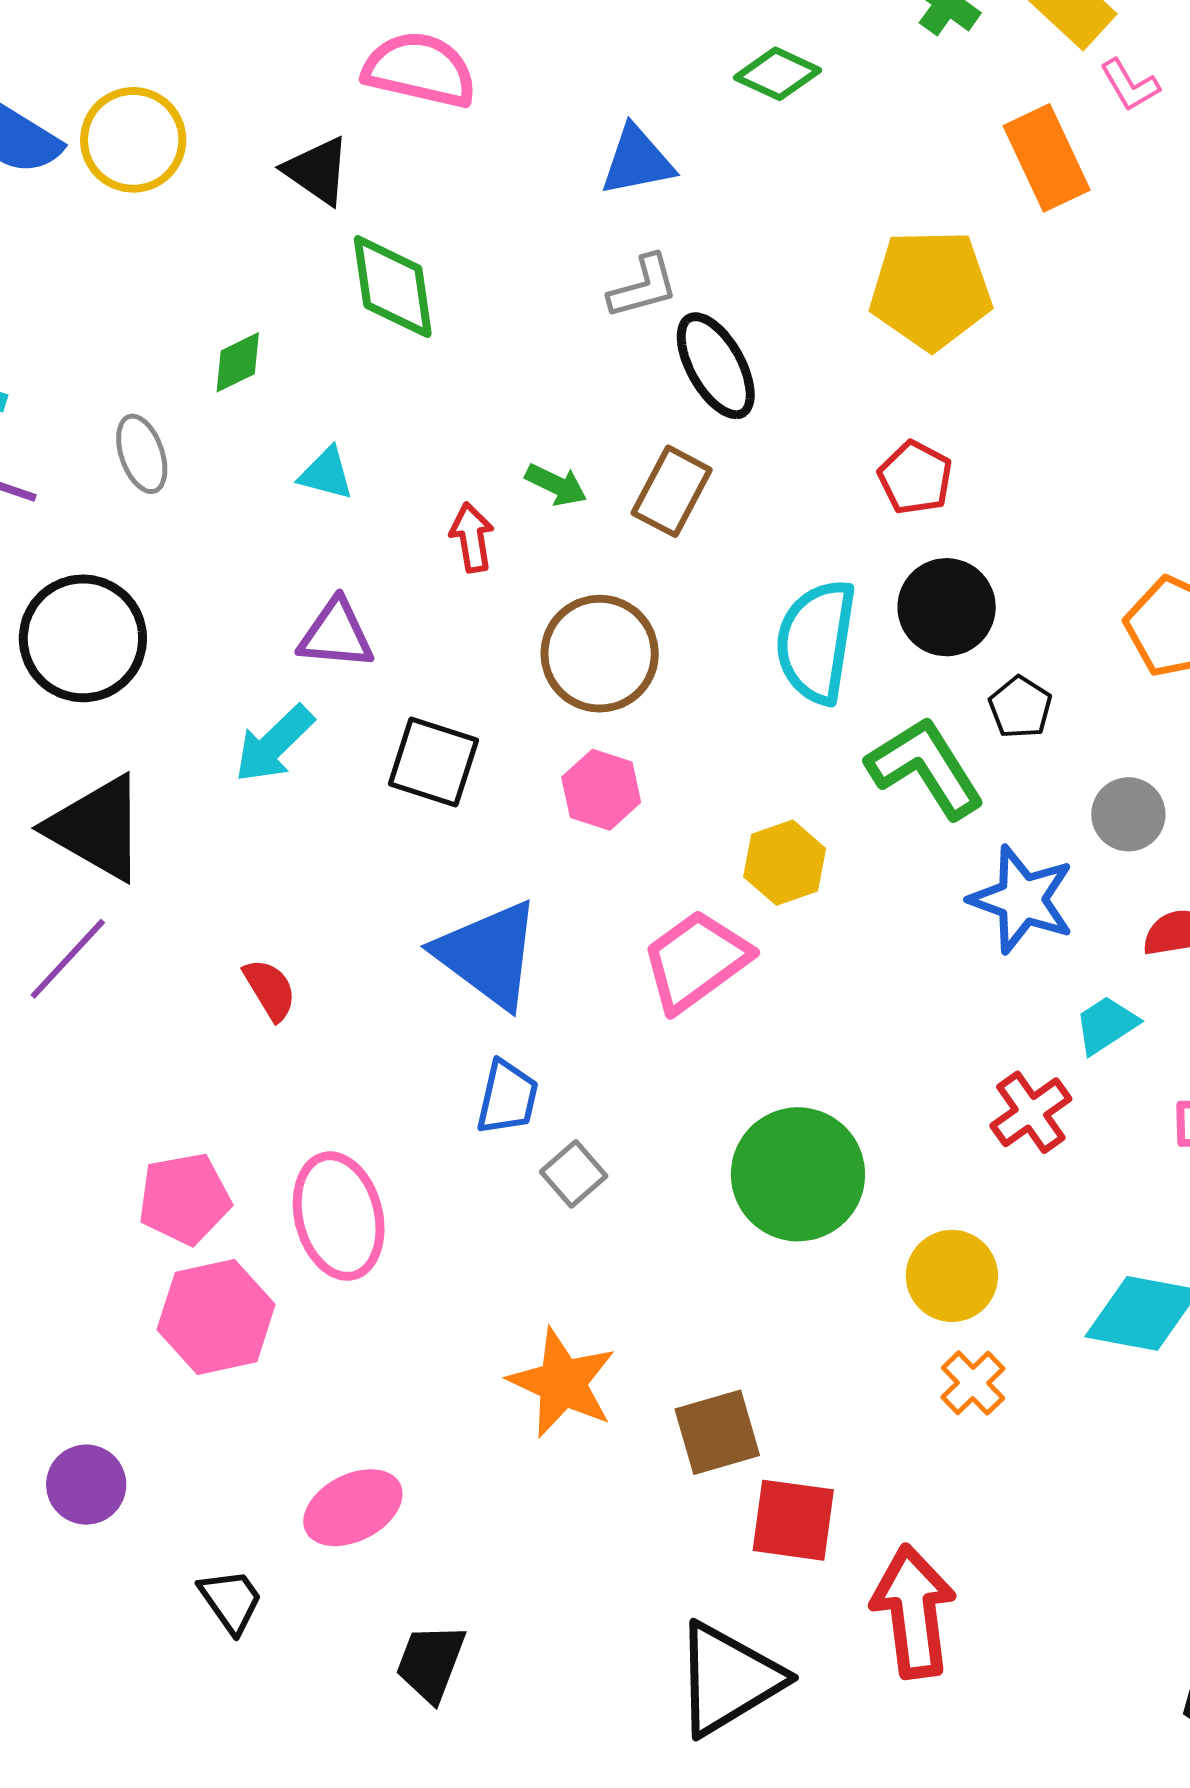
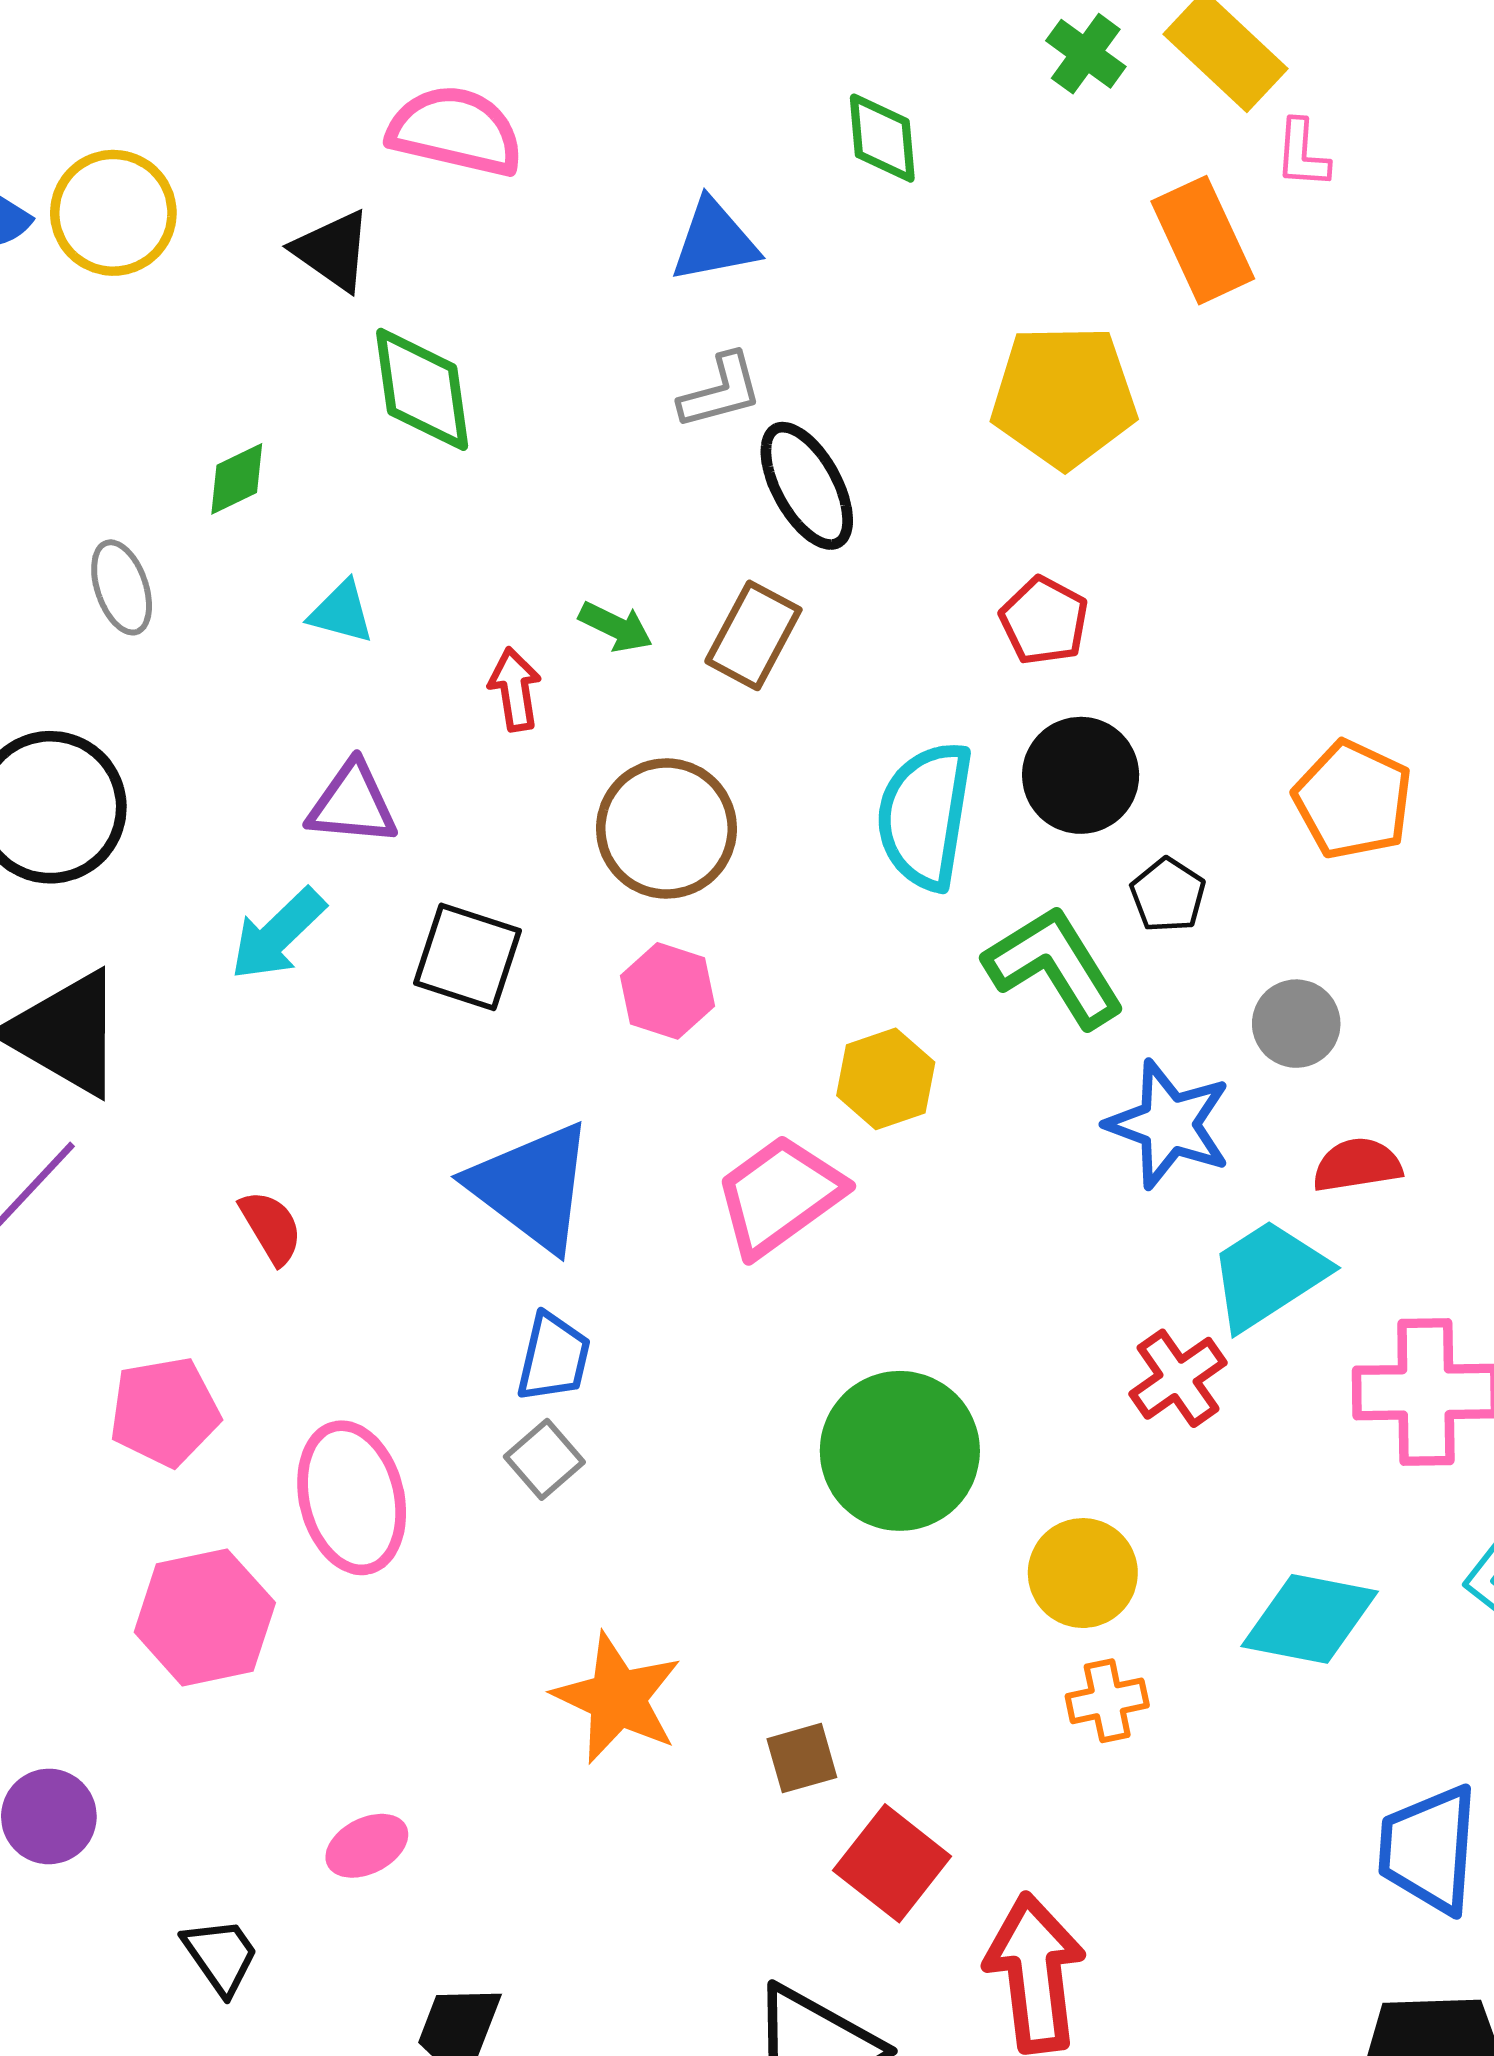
green diamond: (778, 74) -> (882, 138), turned 60
pink L-shape: (1130, 85) -> (1302, 154), turned 34
cyan trapezoid: (1106, 1025) -> (1268, 1275), size x1.6
gray square: (574, 1174) -> (544, 1459), moved
pink pentagon: (184, 1199) -> (165, 1412), moved
orange cross: (973, 1383) -> (1107, 1701), turned 32
brown square: (717, 1432) -> (802, 1758), size x0.7
pink ellipse: (353, 1508) -> (367, 1846), size x0.7
red square: (793, 1520) -> (892, 1863), turned 30

